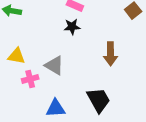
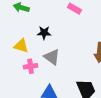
black star: (72, 27) -> (44, 33), moved

